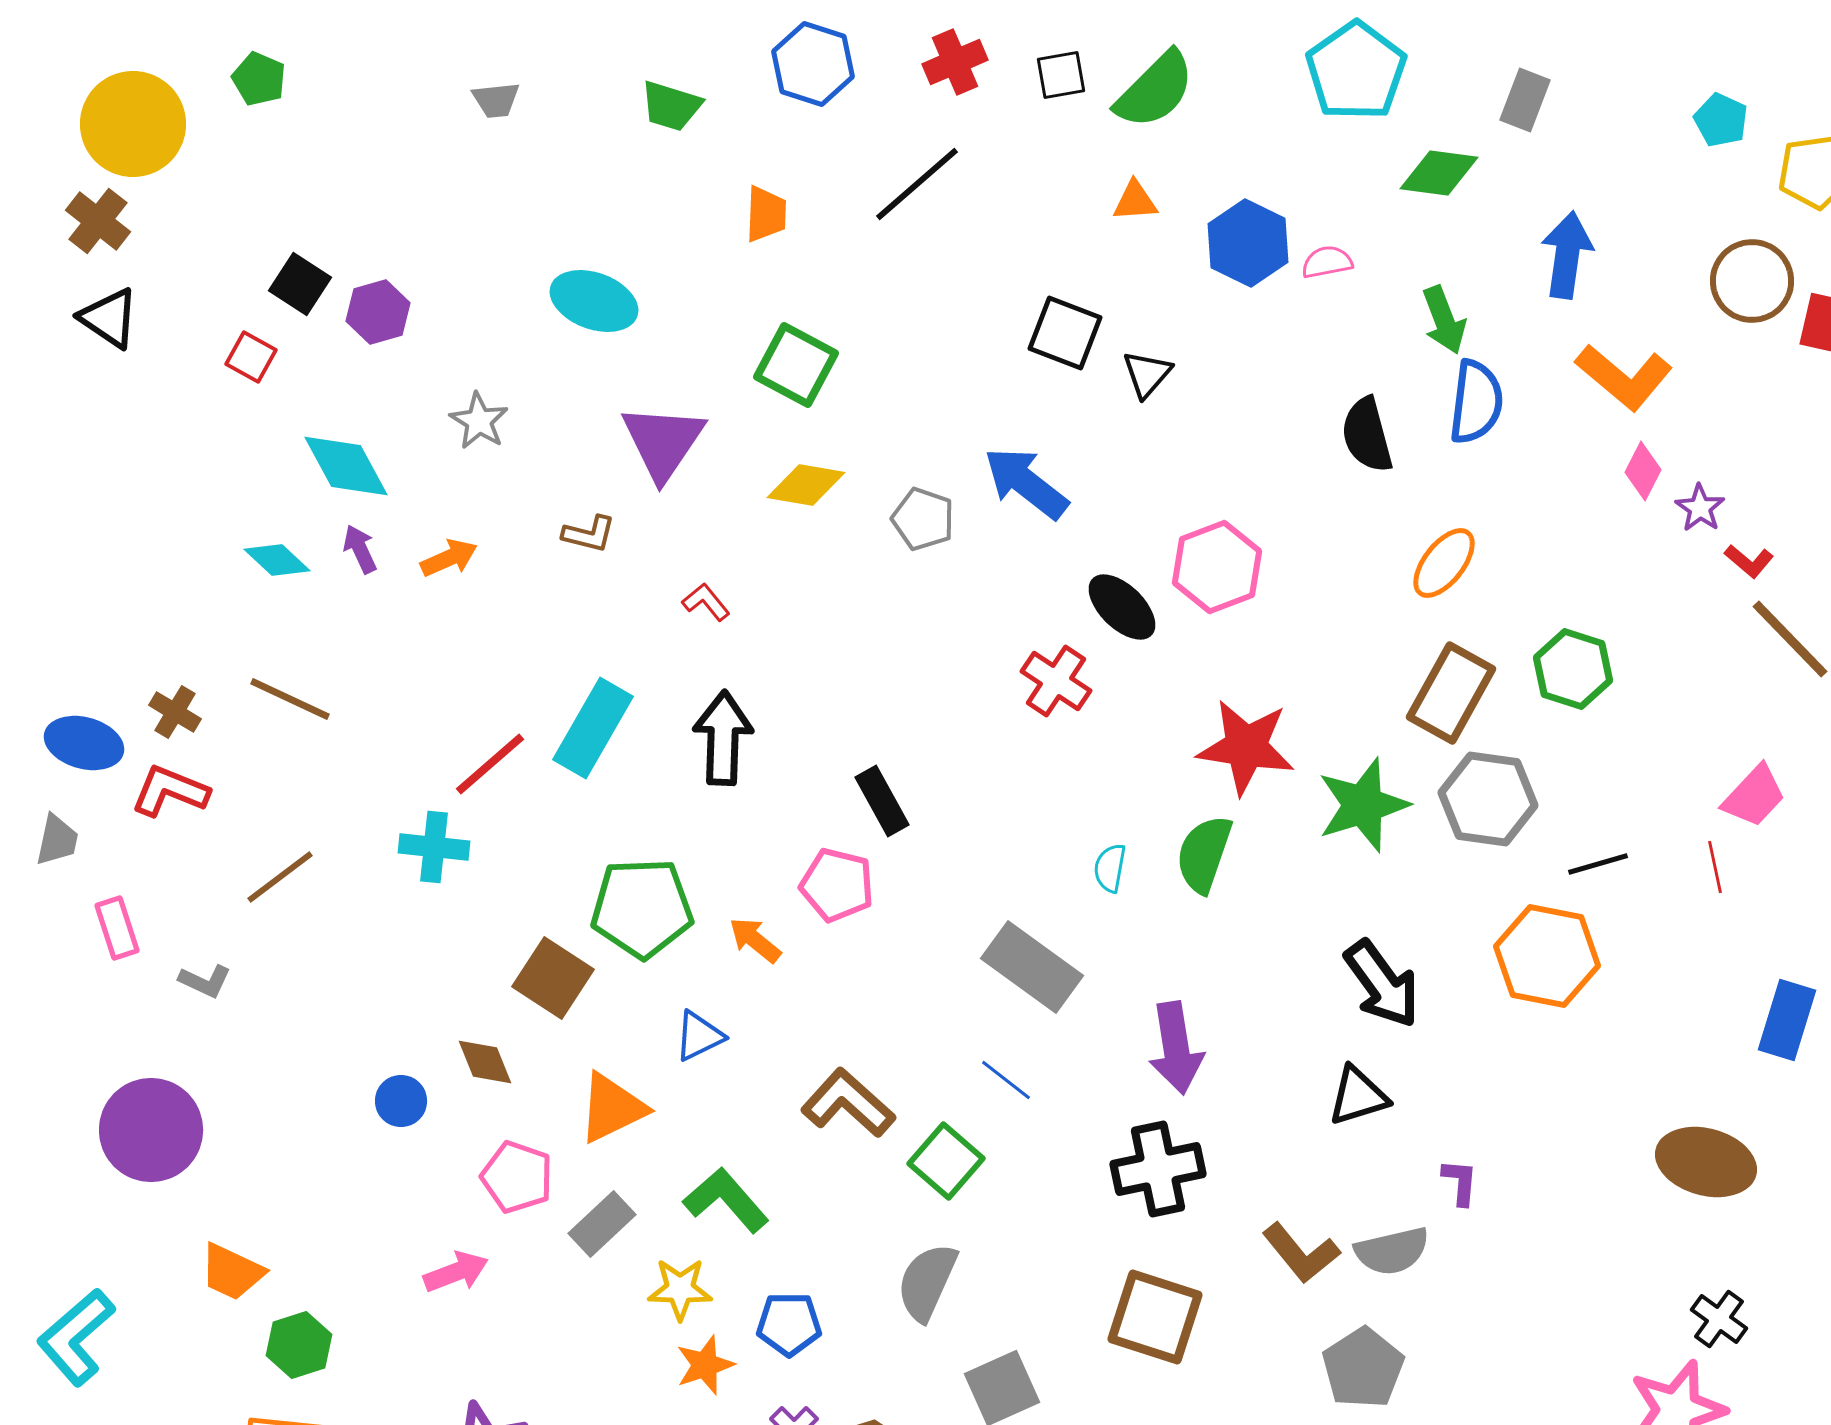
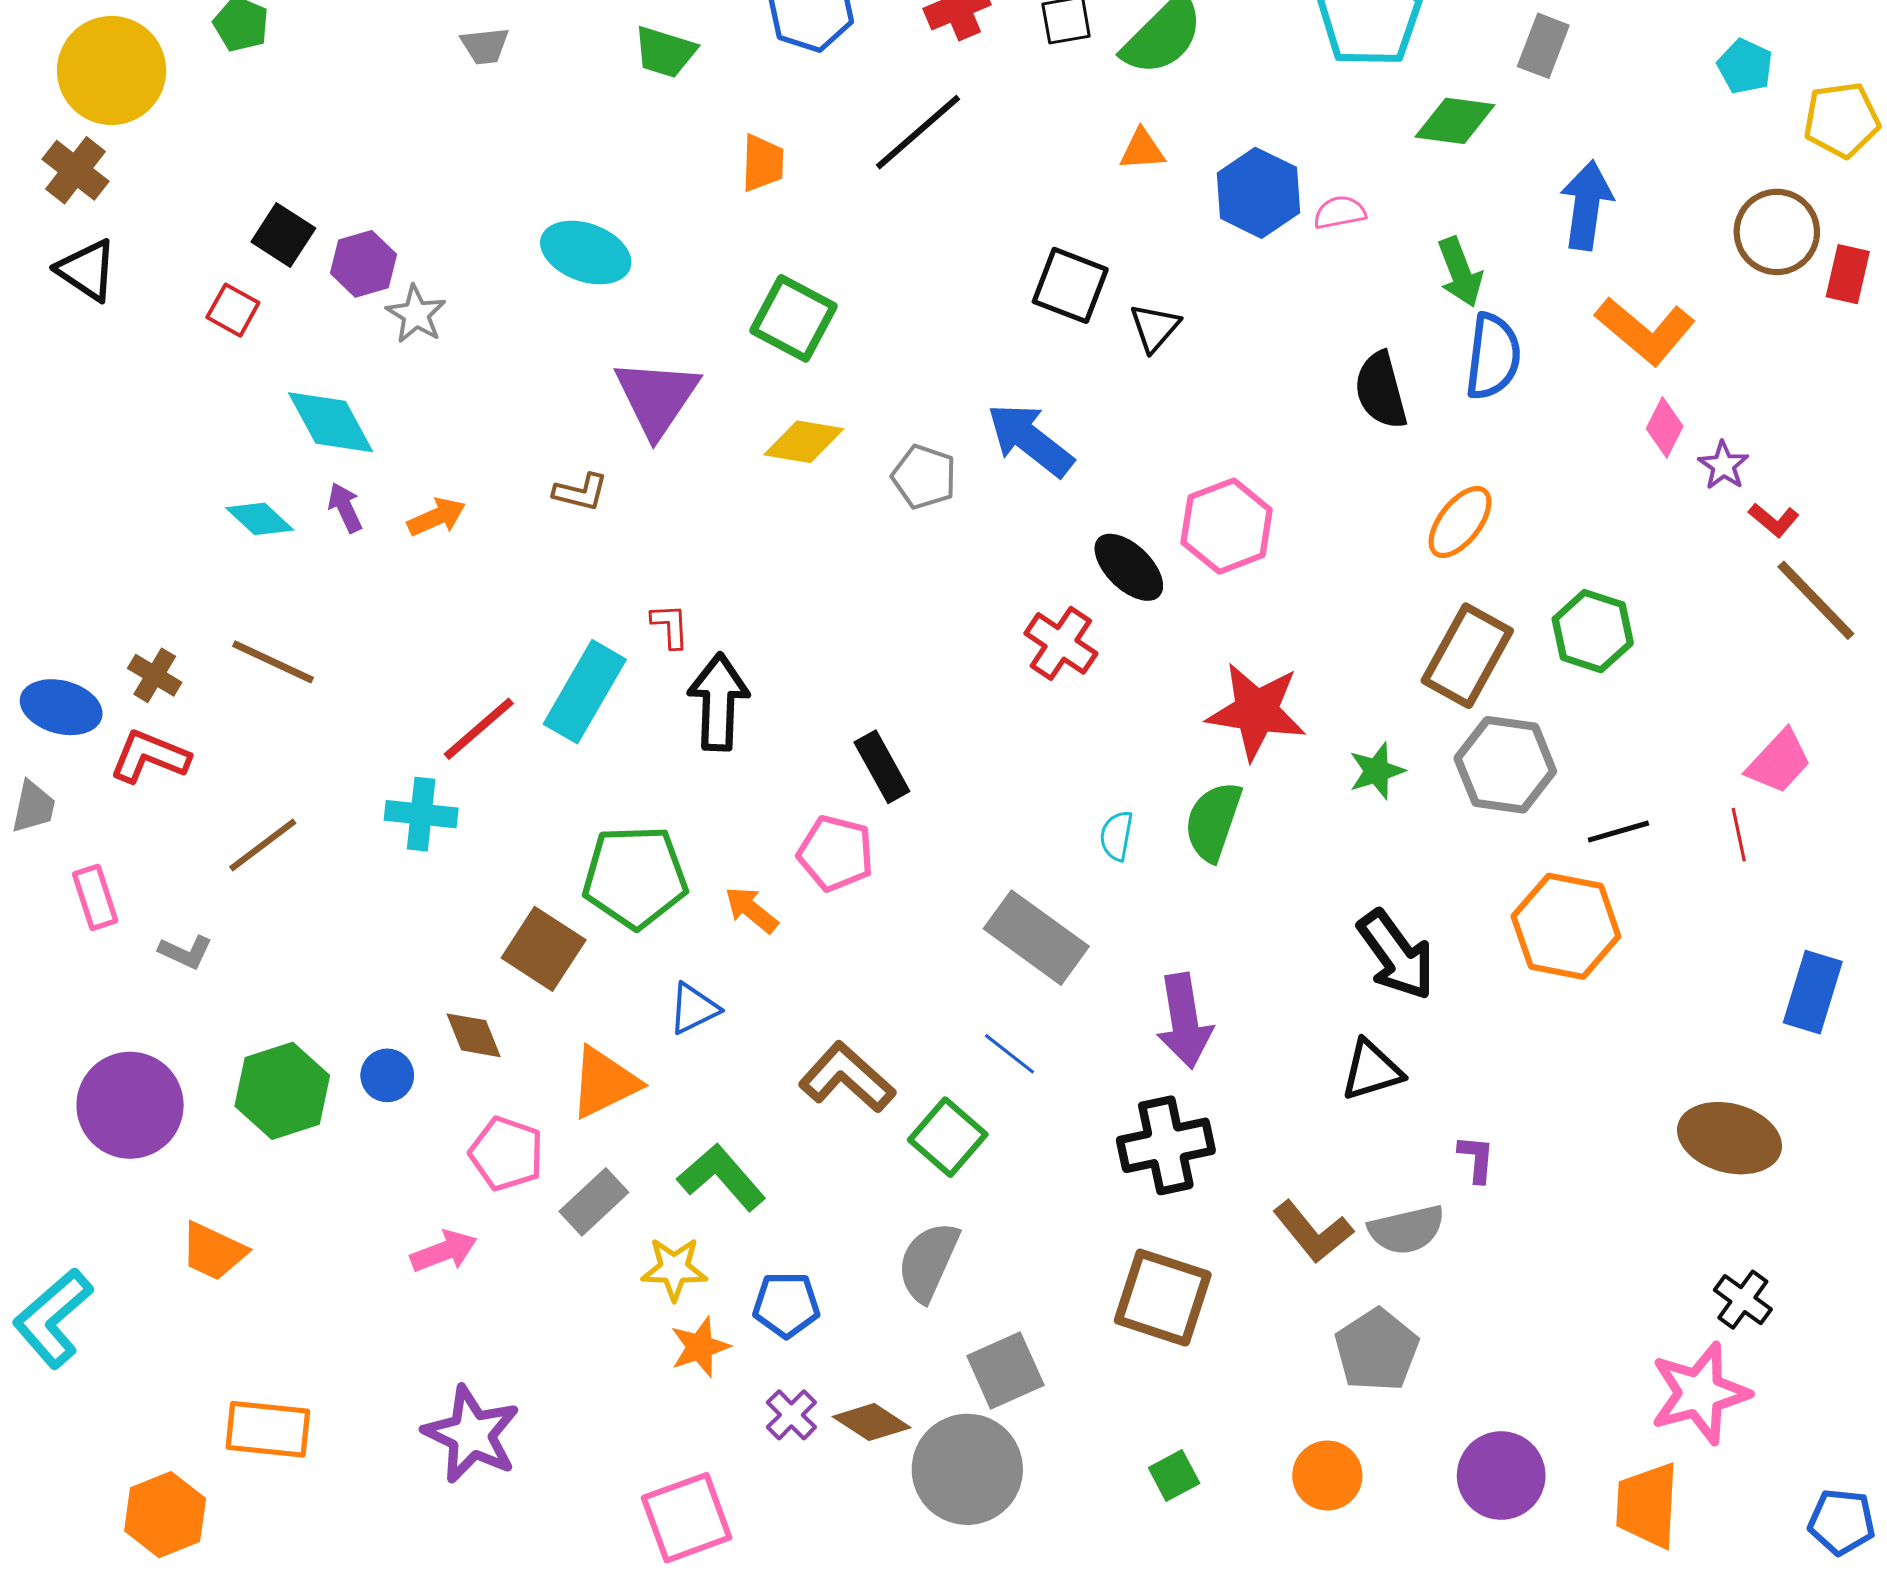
gray star: (479, 421) -> (416, 314), moved
red L-shape: (706, 602) -> (670, 626), moved, turned 36
green star: (1363, 805) -> (1377, 771), size x0.6
green hexagon: (299, 1345) -> (282, 1091), moved, size x1.4

